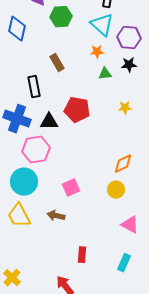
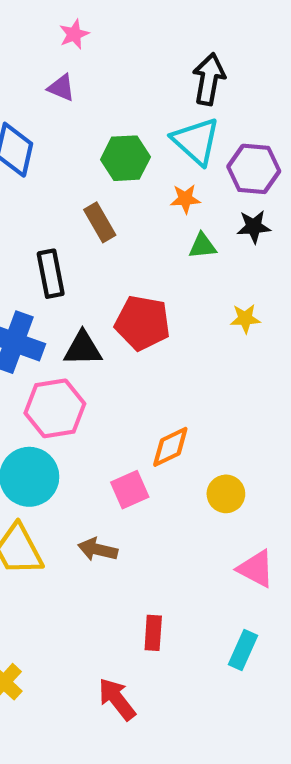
green hexagon: (61, 17) -> (125, 158), moved
orange diamond: (123, 164) -> (170, 447), moved

